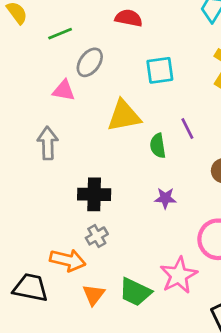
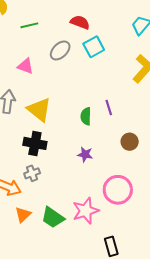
gray ellipse: (90, 62) -> (60, 50), moved
cyan square: (160, 70) -> (94, 47), moved, turned -30
yellow triangle: (124, 116) -> (39, 110), moved, turned 40

